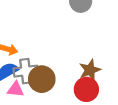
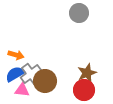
gray cross: (26, 71) -> (31, 74), turned -30

